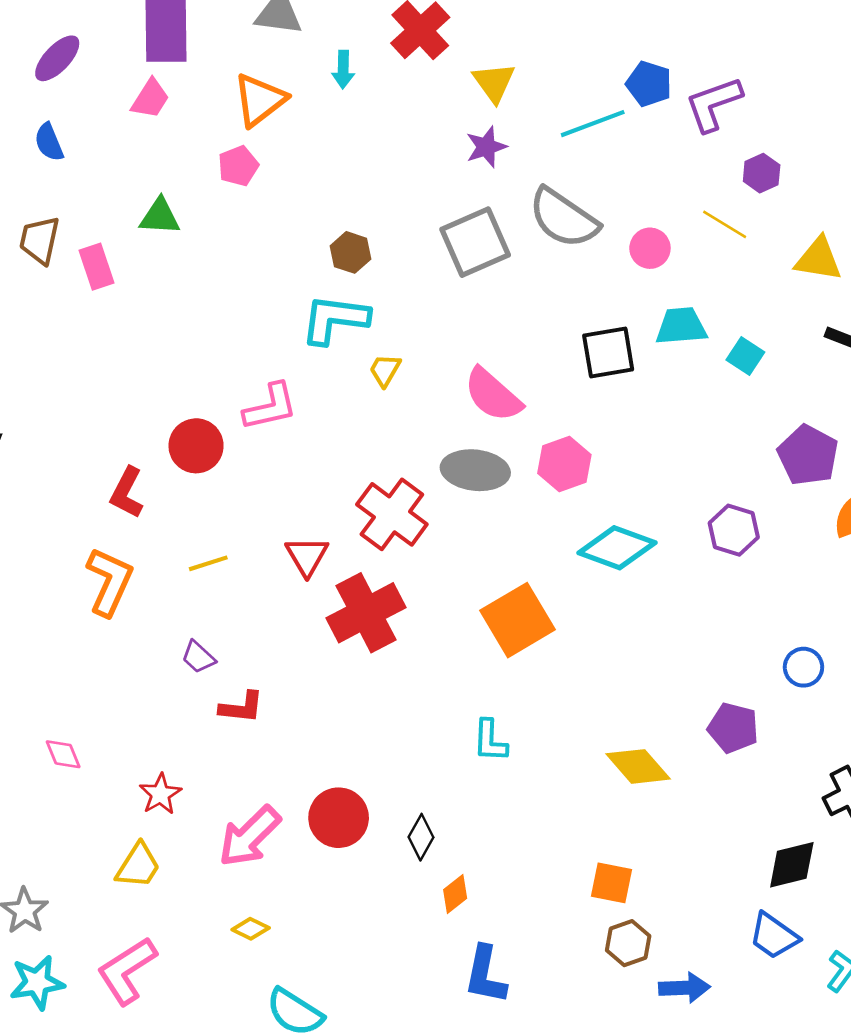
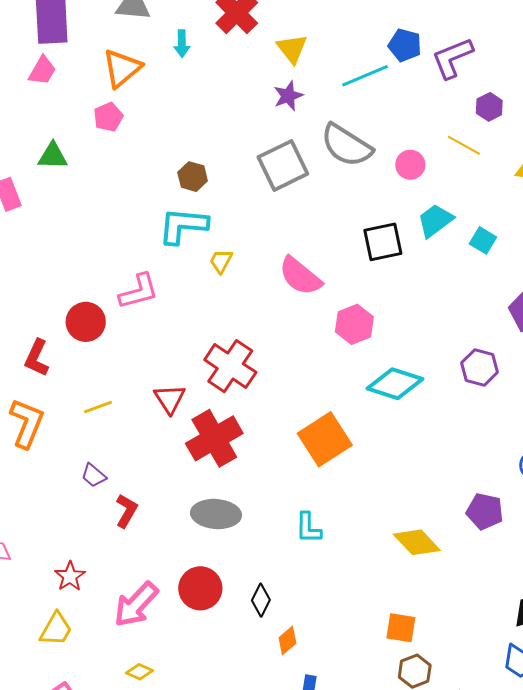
cyan trapezoid: (681, 326) -> (435, 221), turned -30
gray ellipse: (475, 470) -> (216, 514), moved
red L-shape: (241, 707) -> (126, 511), turned -64

